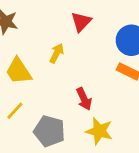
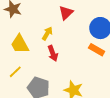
red arrow: (84, 99) -> (53, 53), moved

